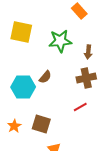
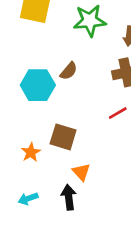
orange star: (14, 126) -> (31, 152), moved

